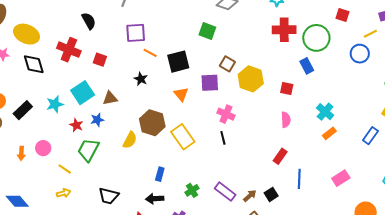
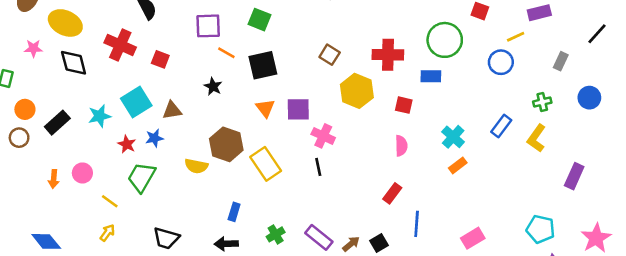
red cross: (284, 30) -> (388, 55), moved
green square: (207, 31) -> (260, 20), moved
brown square: (227, 64) -> (330, 55), moved
blue rectangle: (307, 66) -> (431, 76), turned -63
purple square: (210, 83) -> (298, 109), moved
blue rectangle: (370, 136) -> (501, 126), moved
yellow semicircle: (130, 140) -> (196, 166), turned 72
pink rectangle: (341, 178) -> (473, 238), moved
yellow arrow: (64, 193) -> (107, 233), turned -40

